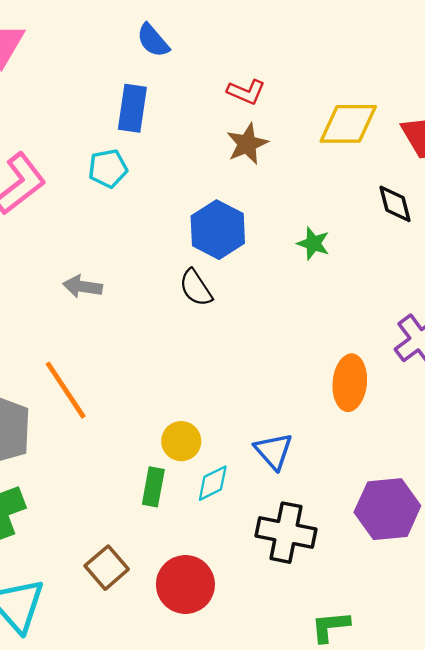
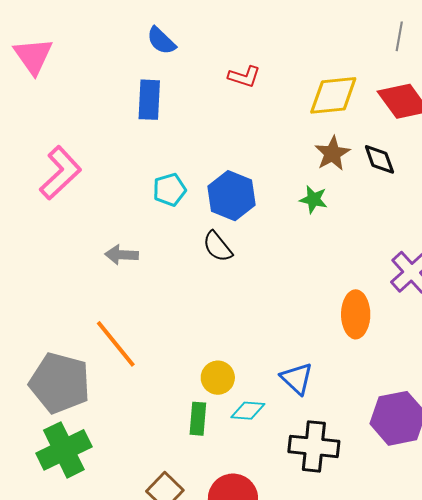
brown star: (247, 144) -> (332, 153), moved
cyan pentagon: (108, 168) -> (169, 190), moved
cyan diamond: (213, 483) -> (248, 411), turned 36

